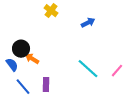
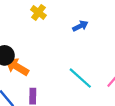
orange arrow: (32, 59) -> (17, 67), size x1.5

